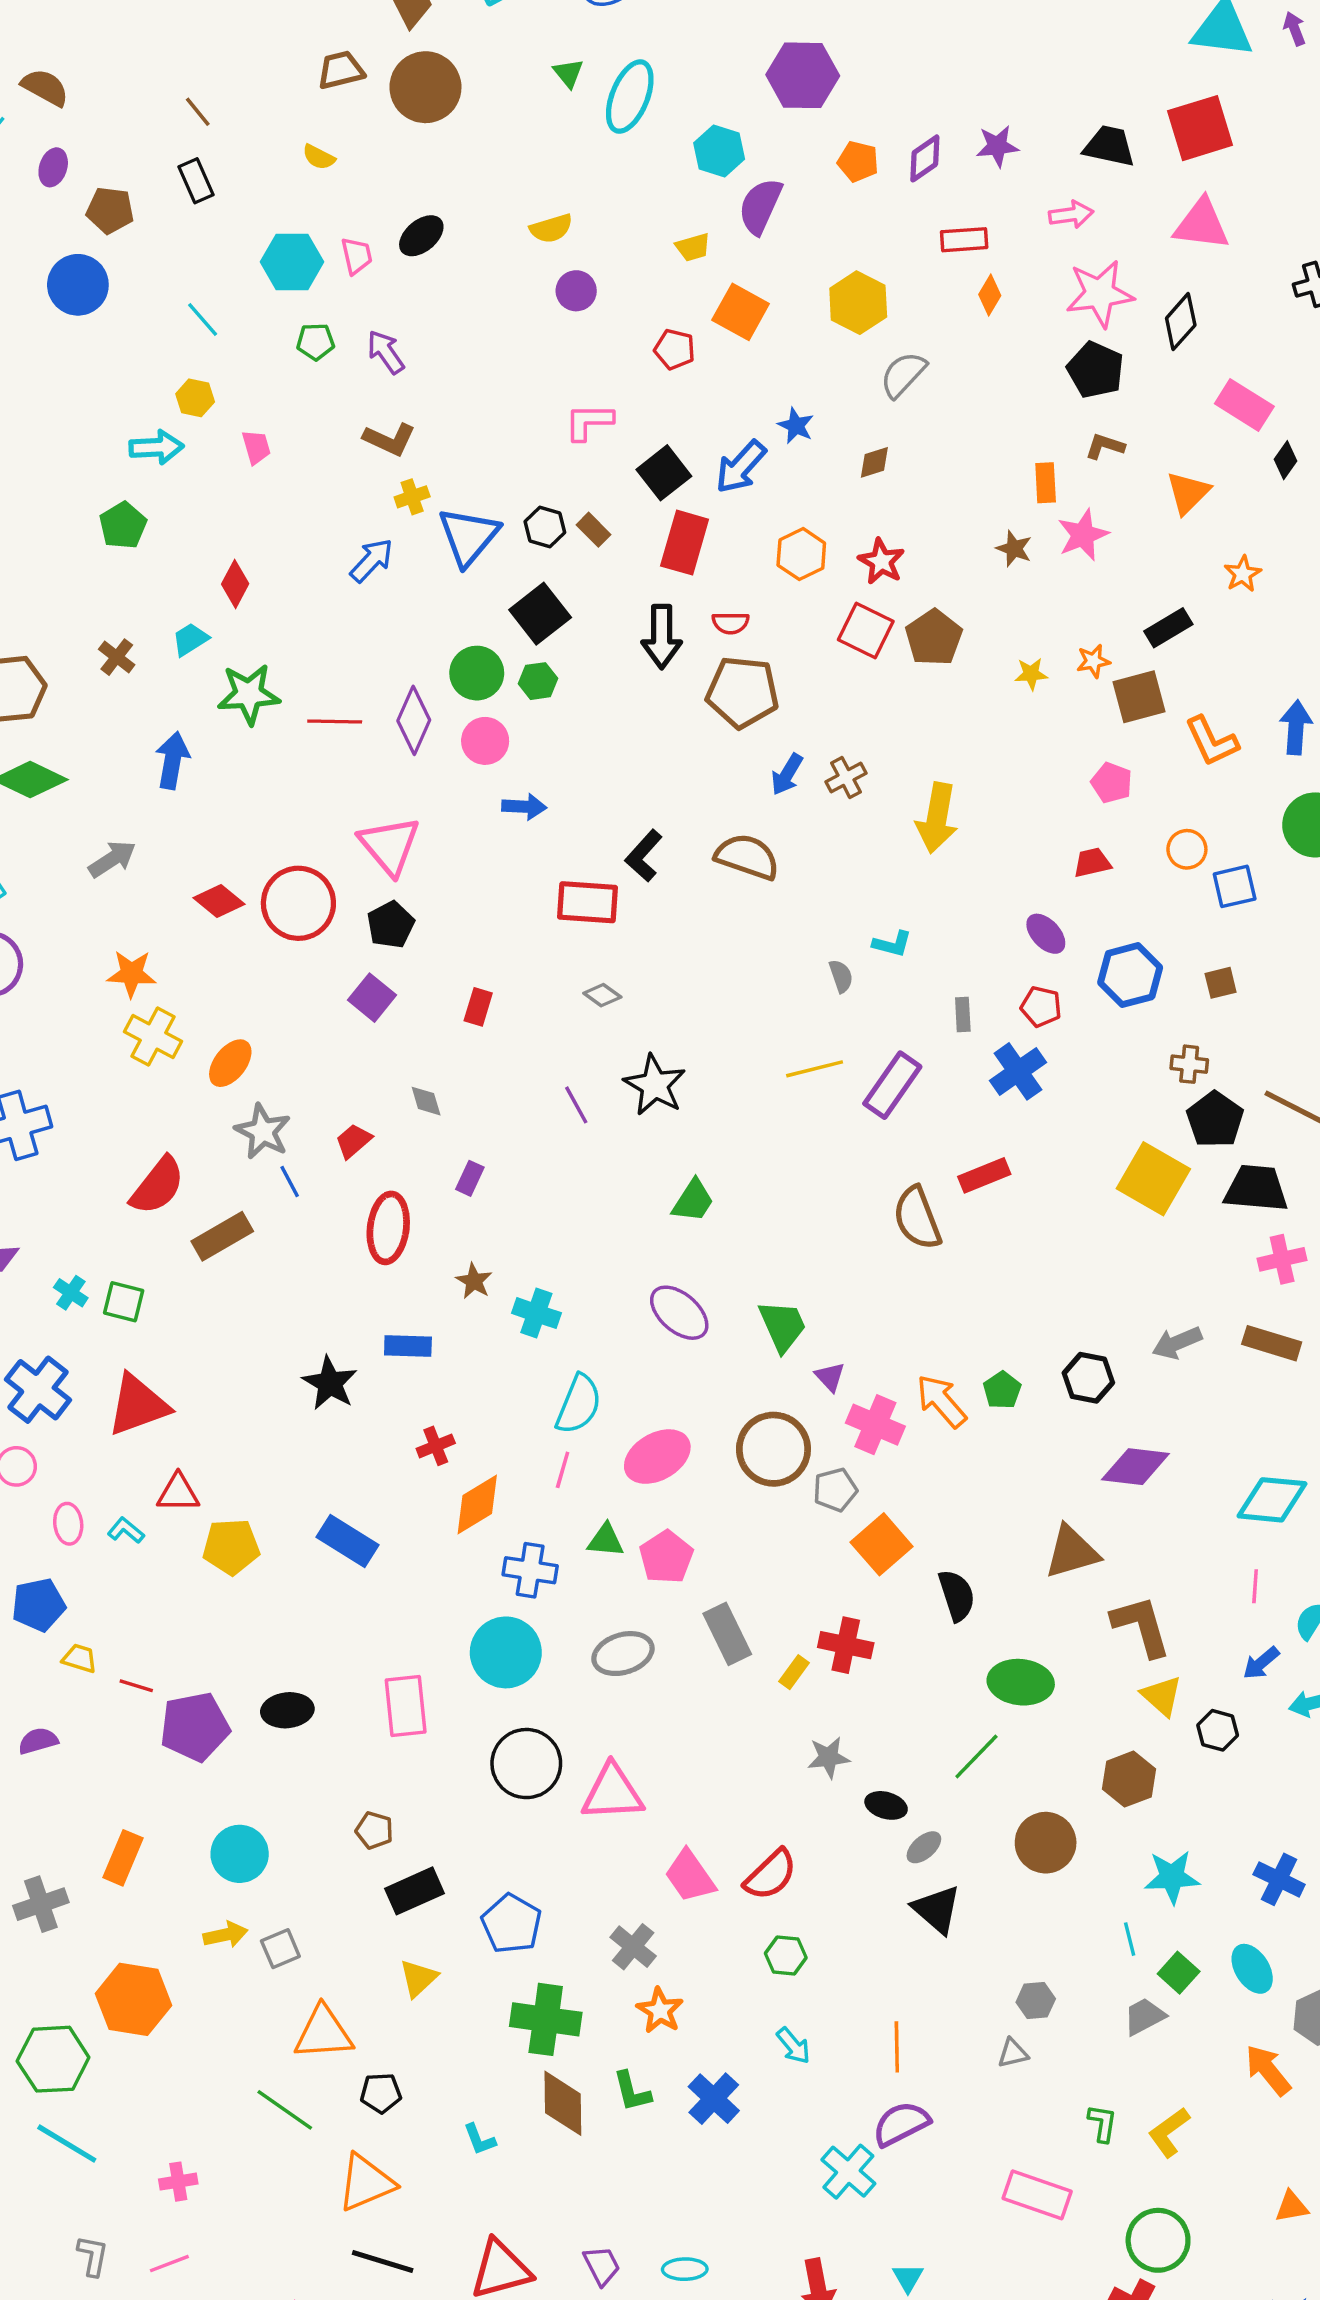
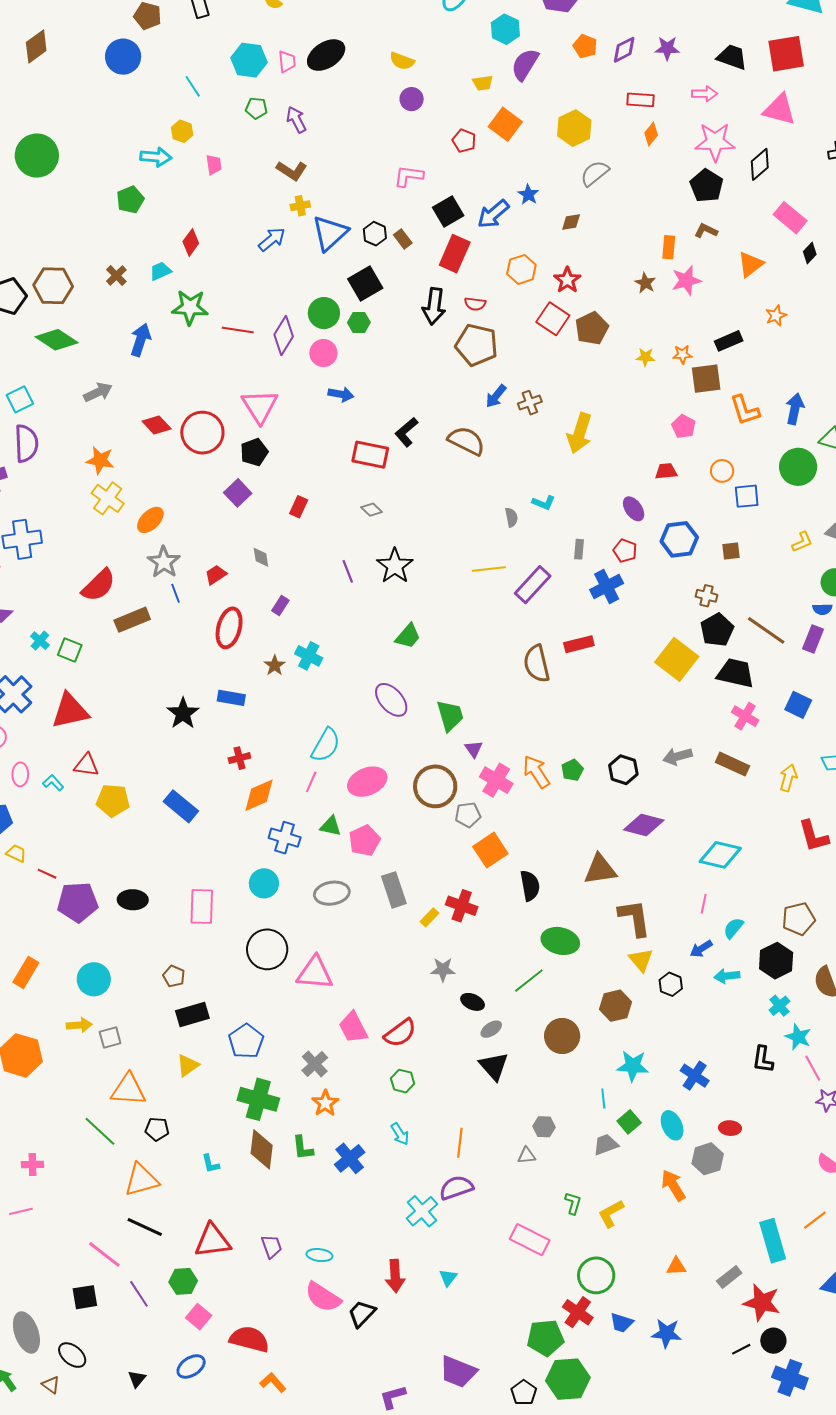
yellow semicircle: (551, 228) -> (402, 61), turned 30
black ellipse: (421, 236) -> (326, 55), size x1.4
pink cross: (1282, 1259) -> (745, 716), turned 36
cyan cross: (536, 1313) -> (309, 656), moved
cyan circle: (506, 1652) -> (264, 883), size x0.7

